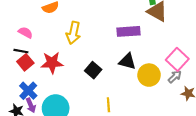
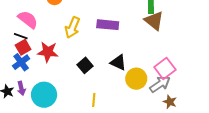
purple rectangle: (129, 31) -> (108, 25), moved
pink semicircle: (25, 32) -> (28, 20), size x1.5
gray arrow: (175, 77) -> (160, 84), size x1.5
blue cross: (28, 91) -> (21, 62), moved

